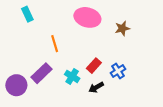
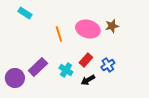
cyan rectangle: (27, 14) -> (25, 13), turned -32
pink ellipse: (87, 17) -> (88, 29), moved
orange line: (55, 44) -> (59, 34), moved

